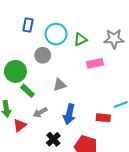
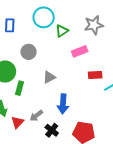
cyan circle: (56, 34) -> (44, 17), moved
green rectangle: (27, 91) -> (20, 88), turned 72
gray arrow: (40, 112) -> (36, 116), moved
red rectangle: (103, 118) -> (95, 75), moved

